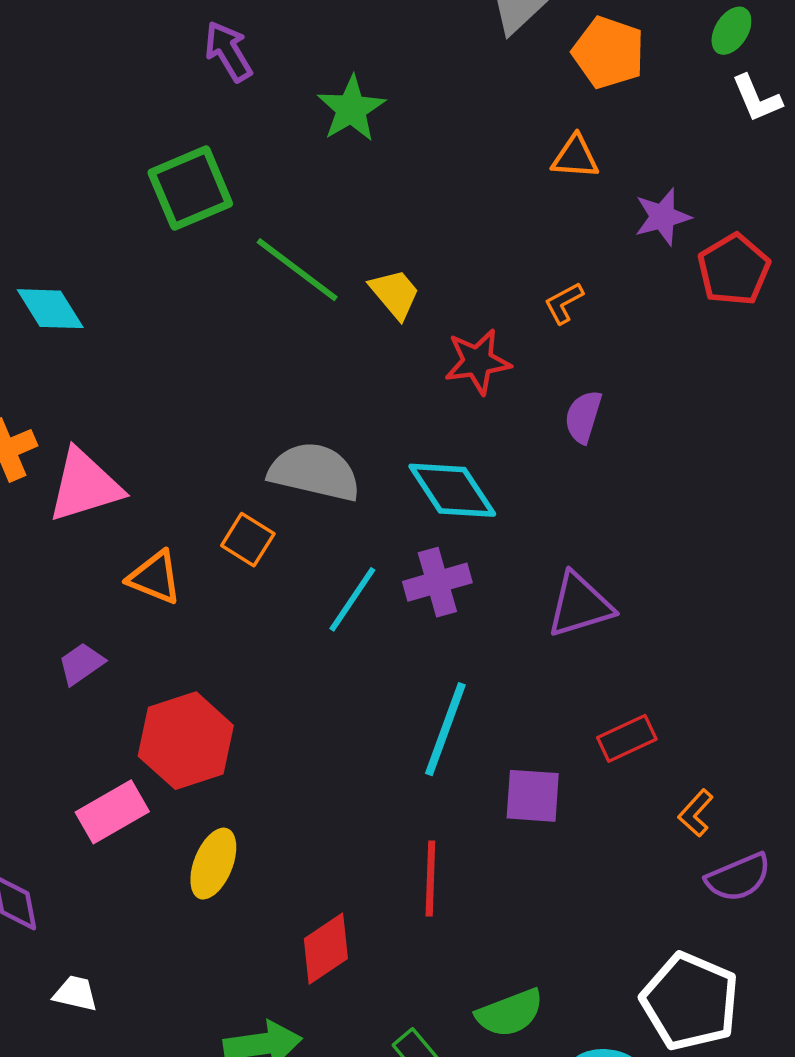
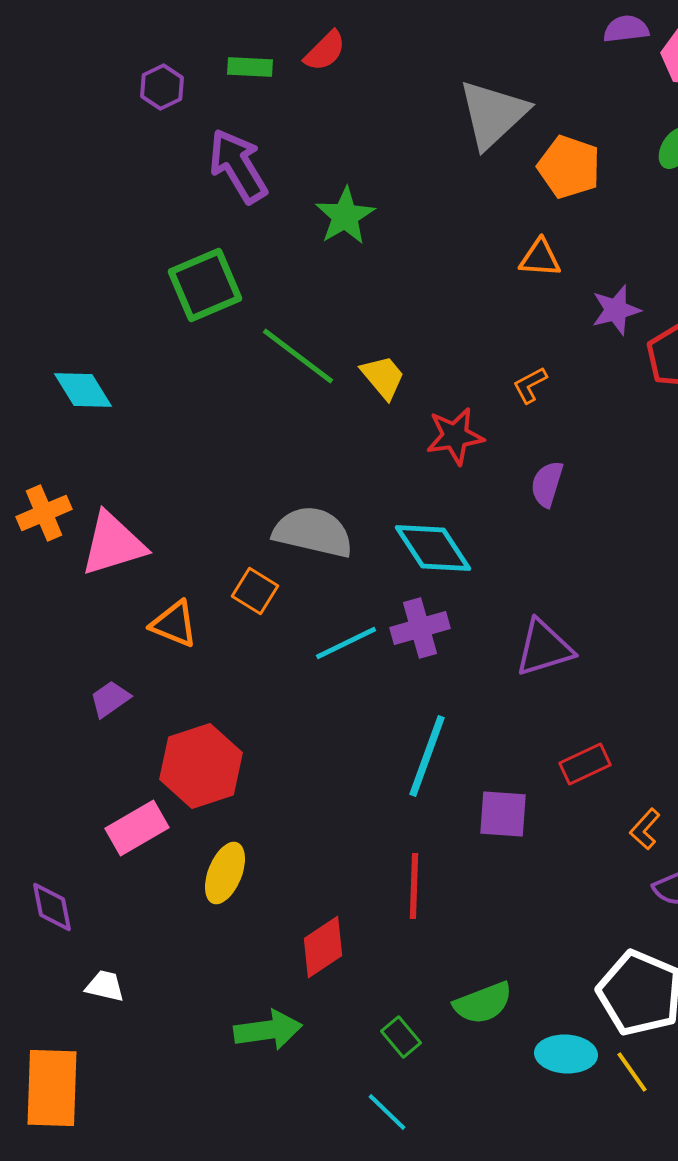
purple arrow: (228, 51) -> (238, 166), size x1.4
cyan line: (352, 599) -> (346, 643), turned 30

